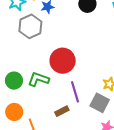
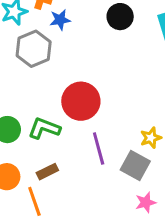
brown rectangle: (62, 111) -> (47, 172), moved

